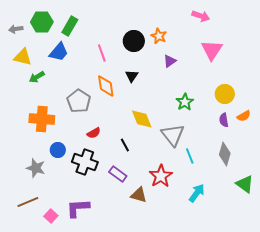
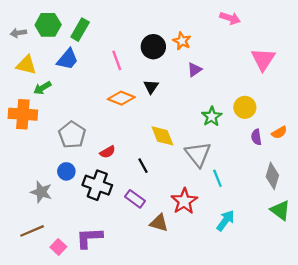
pink triangle: (212, 50) -> (263, 59), moved
orange diamond: (106, 86) -> (121, 98), turned -60
yellow circle: (225, 94) -> (245, 107), moved
gray pentagon: (79, 101) -> (72, 135), moved
orange cross: (42, 119) -> (23, 114), moved
gray diamond: (225, 154) -> (272, 176), moved

